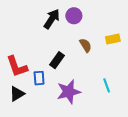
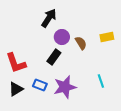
purple circle: (74, 16) -> (62, 37), moved
blue rectangle: (39, 78) -> (40, 85), moved, turned -64

